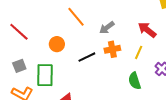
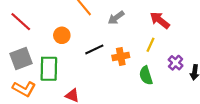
orange cross: (112, 49) -> (121, 56), moved
gray square: (19, 66) -> (21, 59), size x1.5

